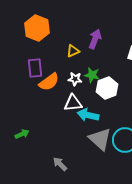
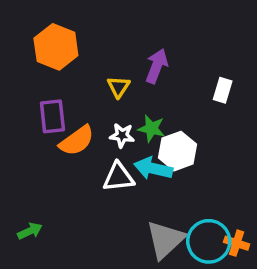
yellow triangle: (73, 51) -> (118, 87), turned -32
cyan arrow: (88, 115) -> (153, 168), moved
gray triangle: (100, 139) -> (165, 240), turned 35

